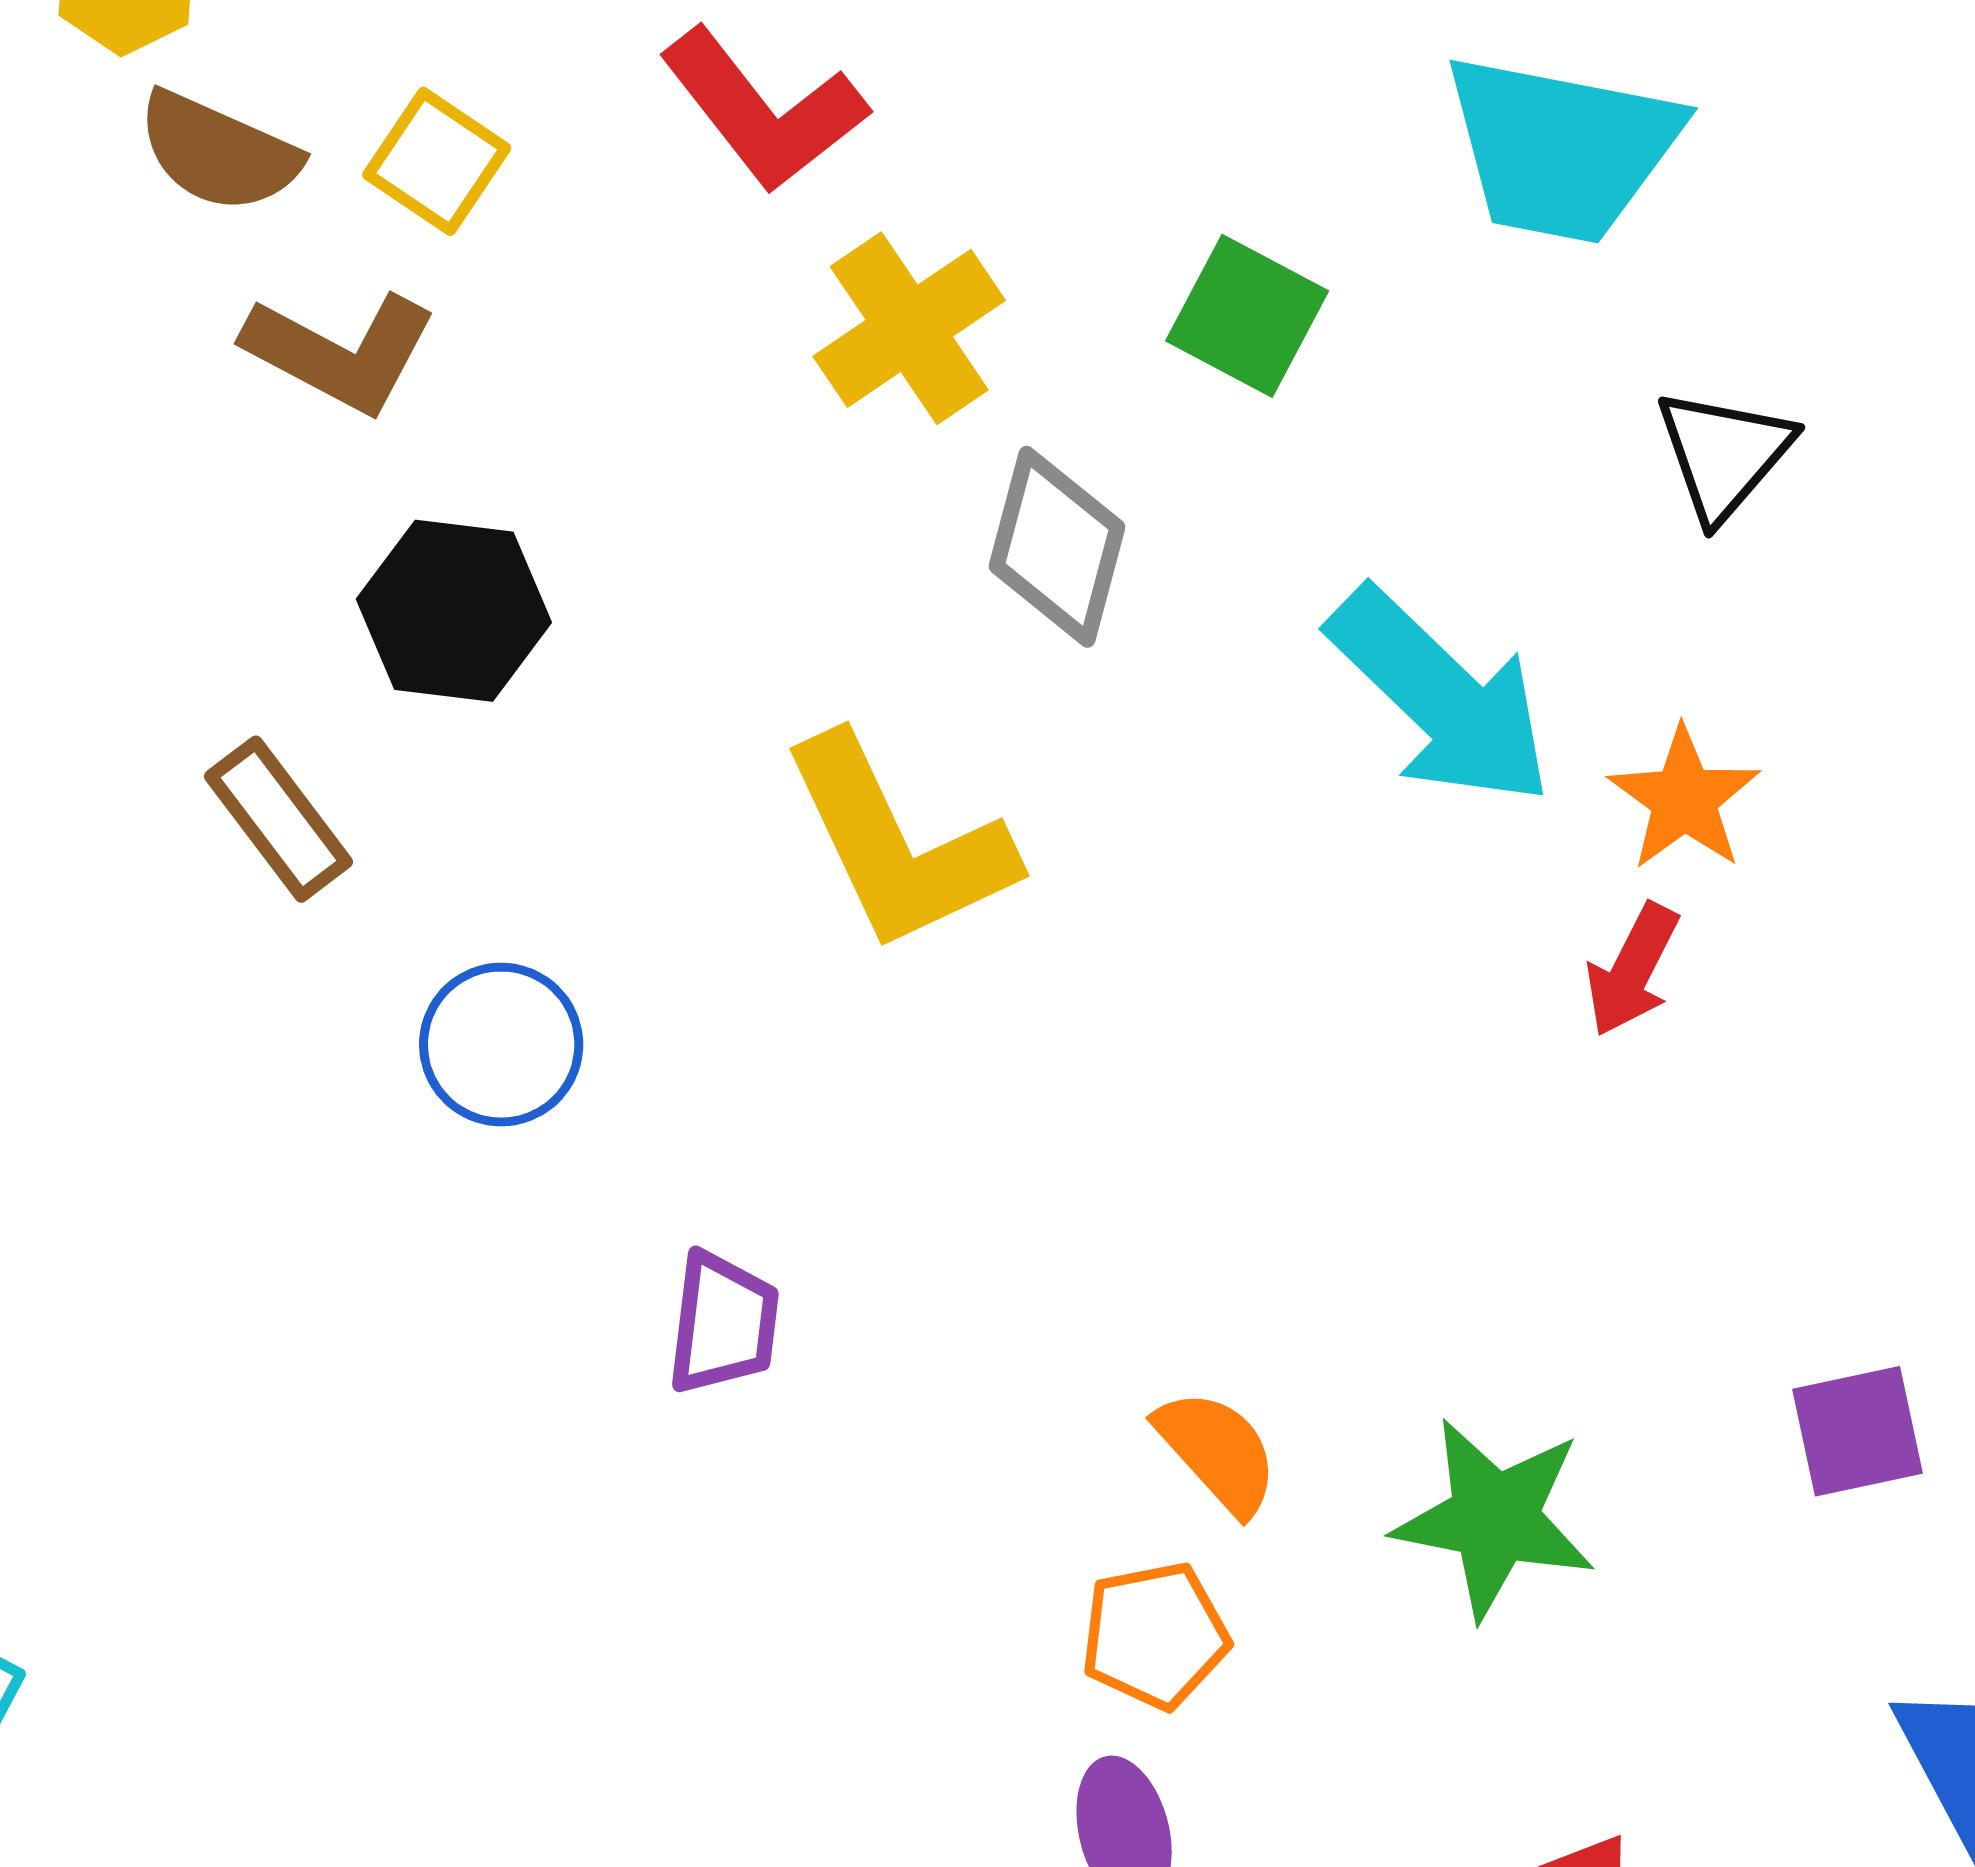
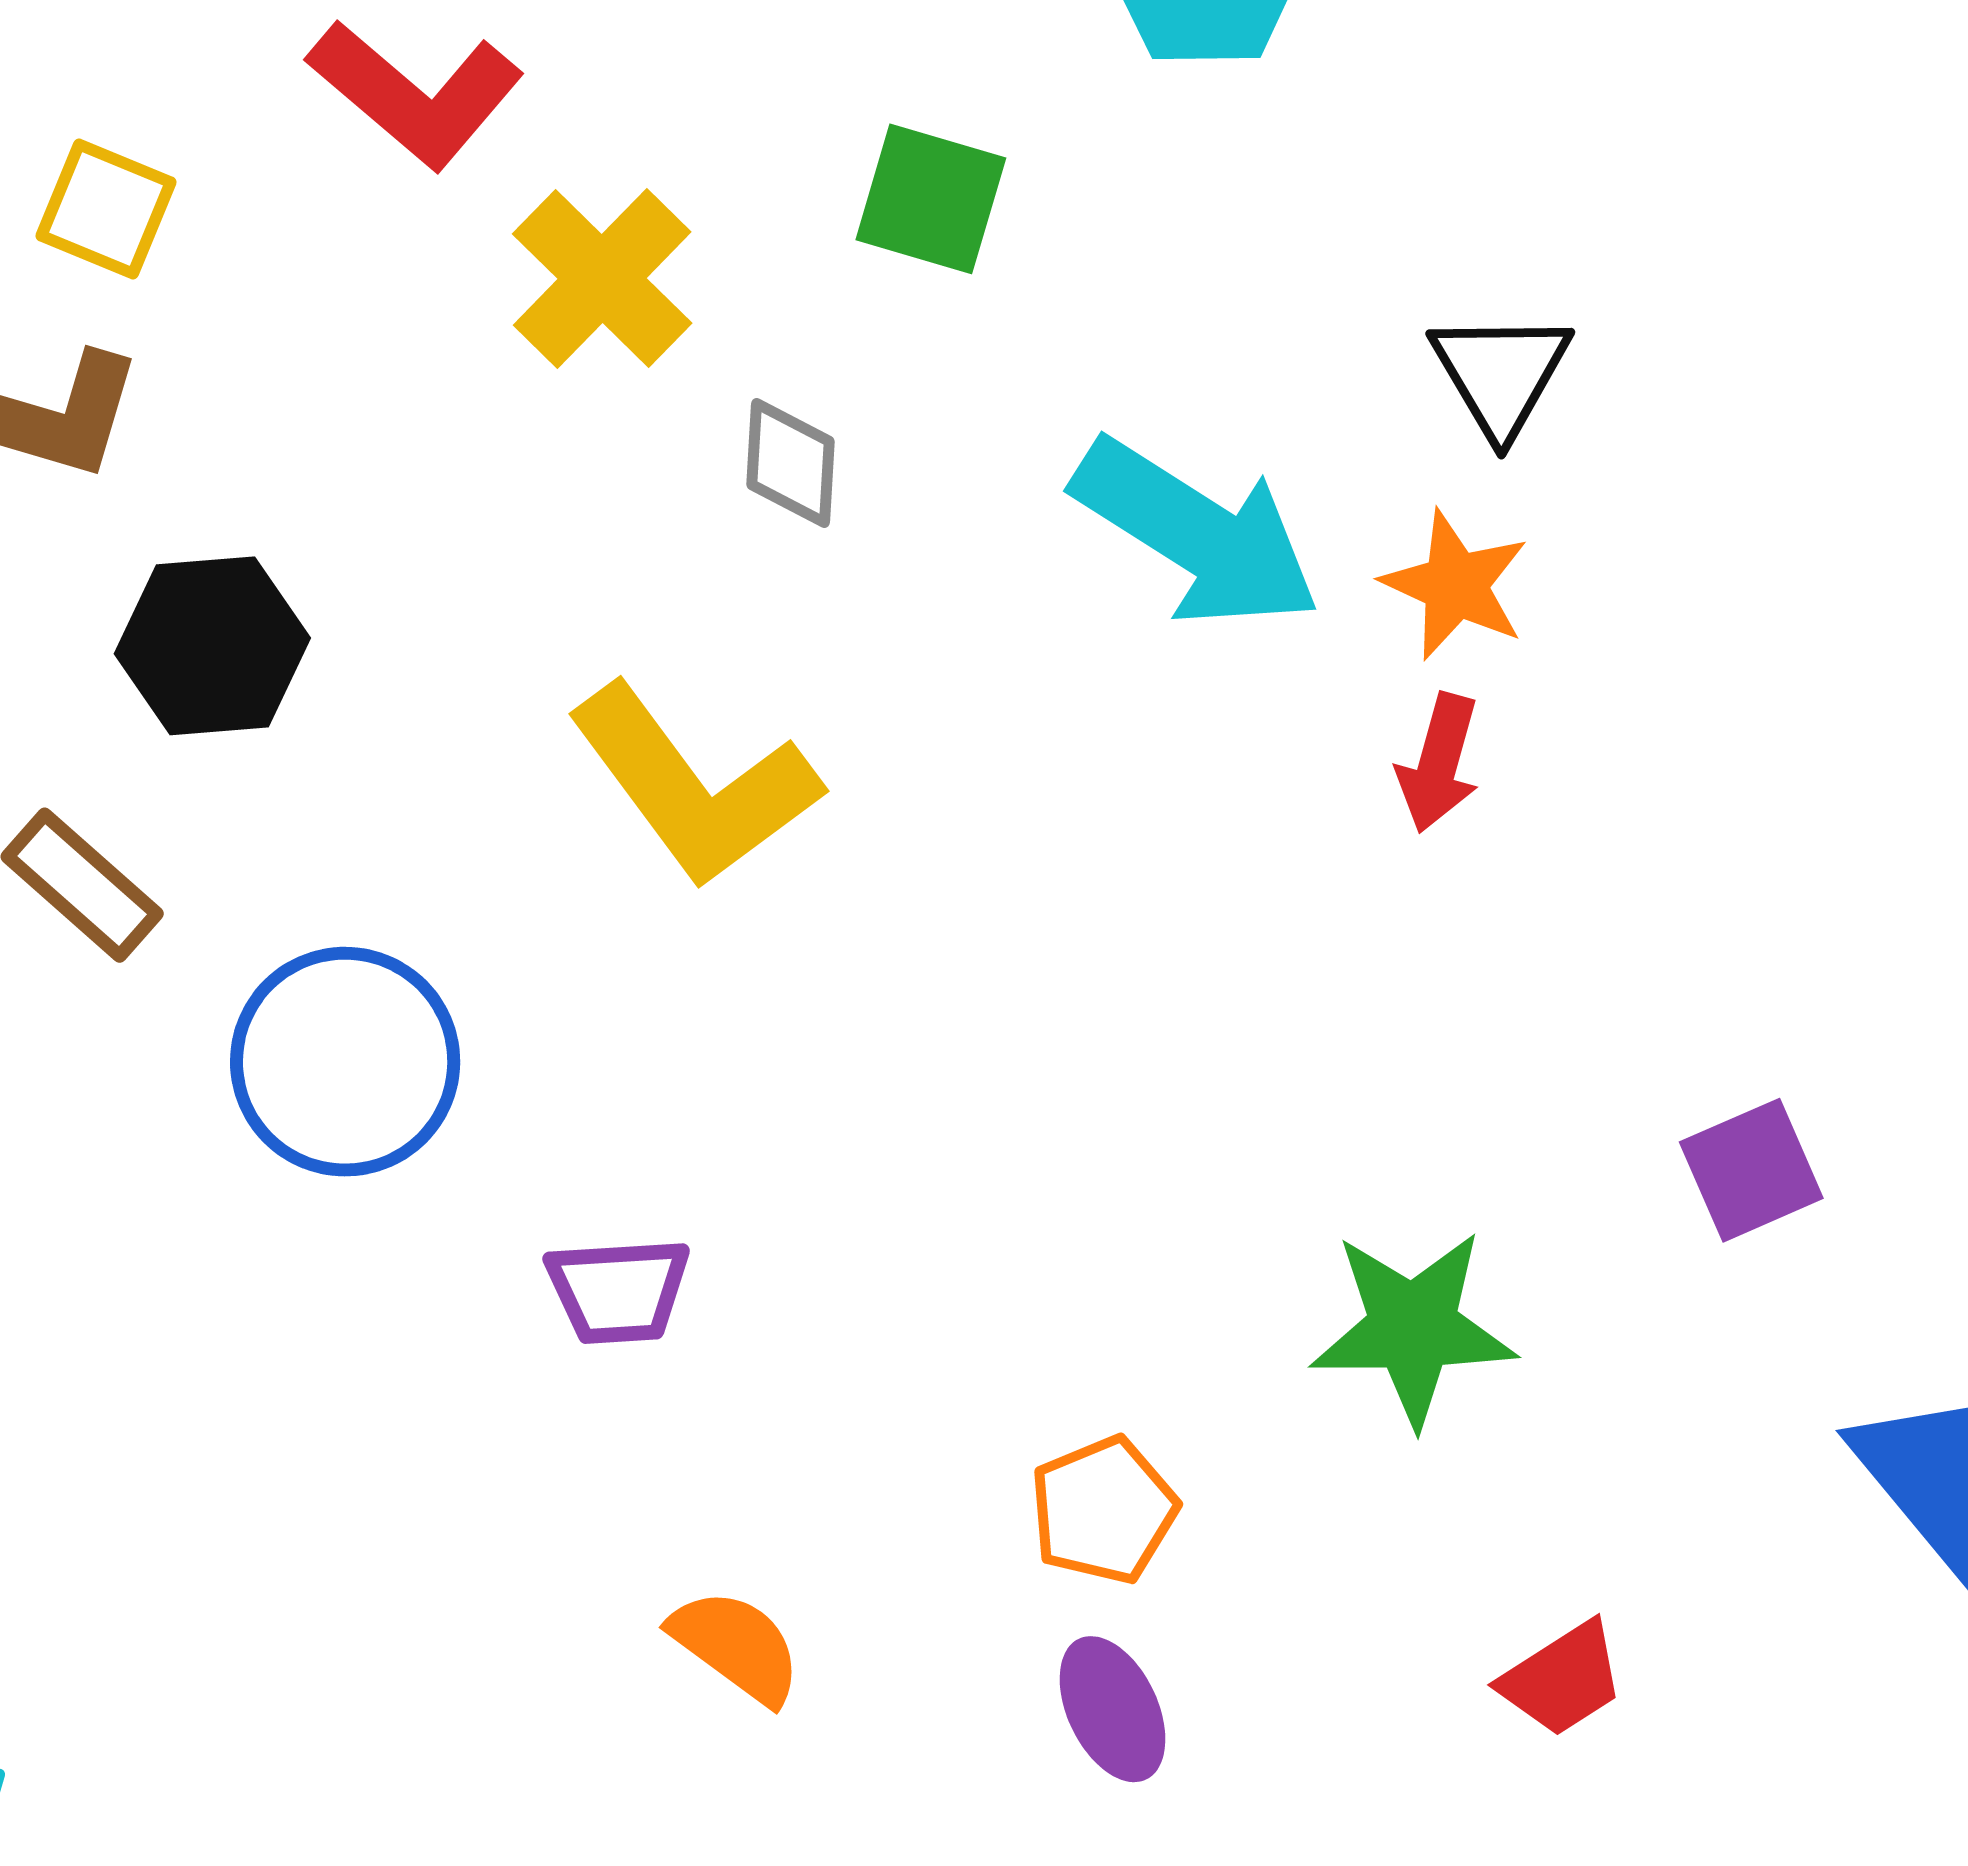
black triangle: (1724, 454) -> (1501, 374), moved
gray diamond: (1057, 547) -> (791, 463), size x0.7
blue circle: (501, 1045) -> (345, 1062), size x1.4
purple trapezoid: (723, 1323) -> (618, 1290), turned 91
orange semicircle: (1217, 1452) -> (736, 1646), moved

